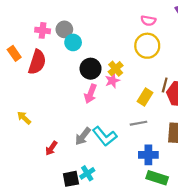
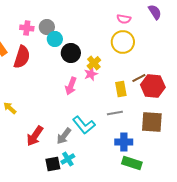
black circle: (91, 69) -> (71, 53), moved
brown line: (165, 85) -> (139, 78), turned 48
yellow rectangle: (145, 97) -> (121, 89), turned -42
gray arrow: (83, 136) -> (64, 136), moved
red arrow: (51, 148) -> (35, 136), size x1.5

